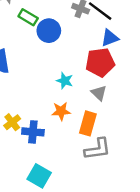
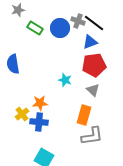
blue circle: (49, 31) -> (60, 28), moved
blue triangle: (110, 38) -> (90, 42), moved
orange star: (61, 111) -> (40, 103), moved

